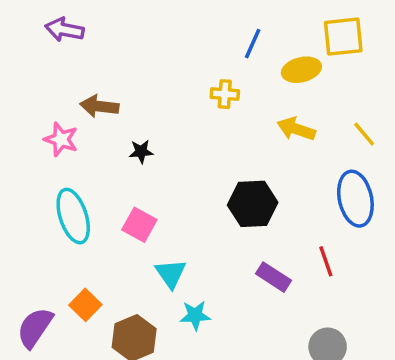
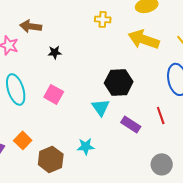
yellow arrow: (296, 129) -> (144, 39), size x1.4
cyan triangle: (171, 274) -> (101, 107), moved

